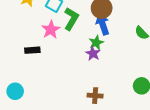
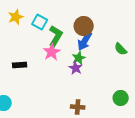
blue arrow: (103, 24) -> (85, 41), turned -132
pink star: (51, 30) -> (52, 52), moved

